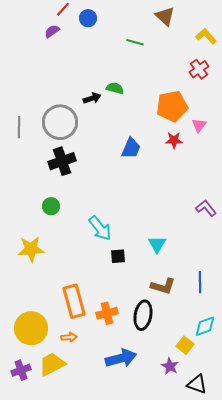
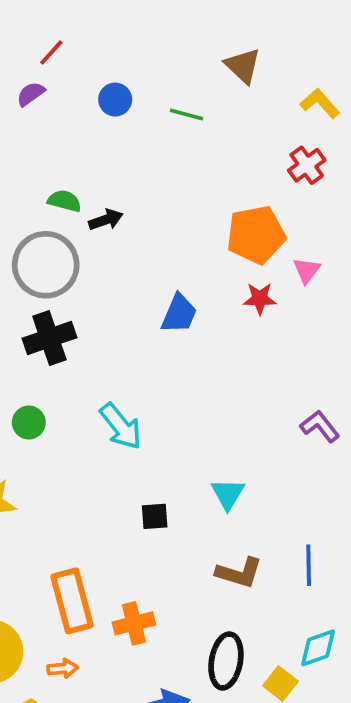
blue circle: (88, 18) -> (115, 100), moved
green semicircle: (115, 88) -> (64, 201), moved
cyan arrow: (100, 228) -> (121, 426), moved
black ellipse: (143, 315) -> (226, 661), moved

